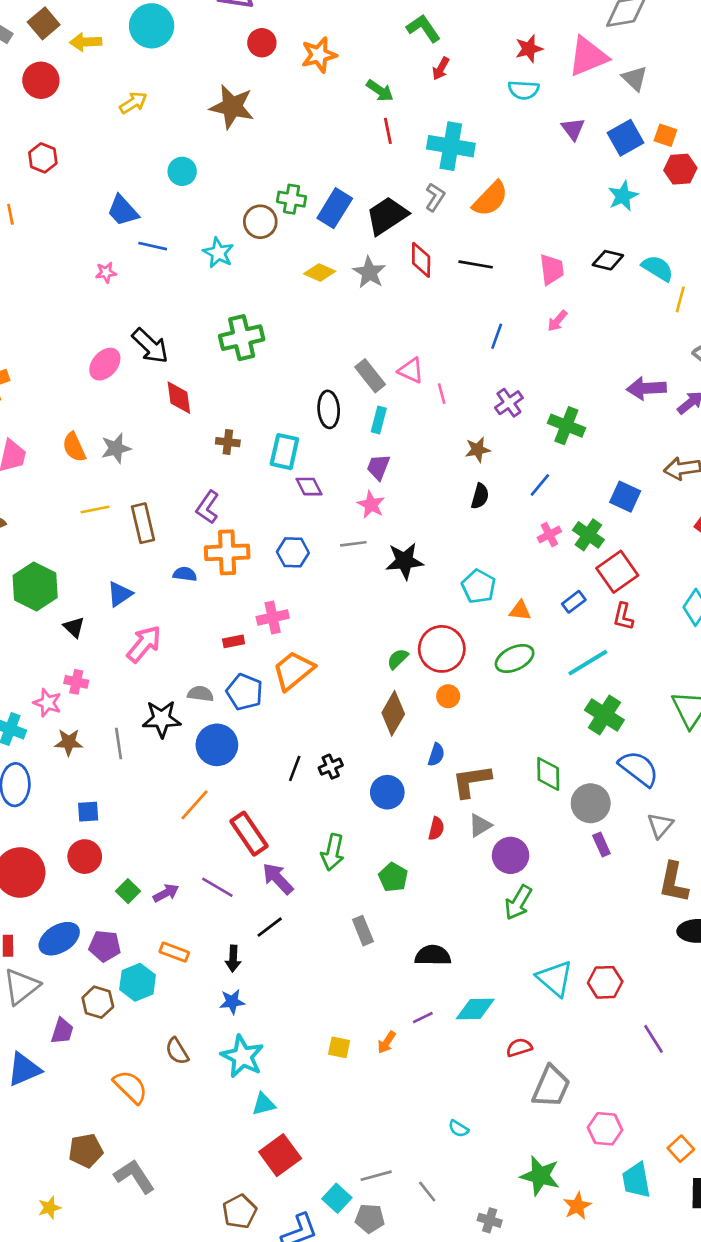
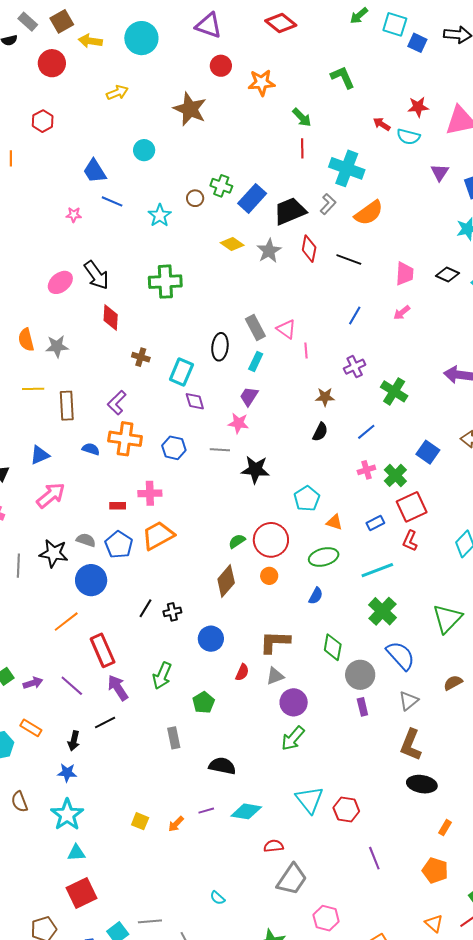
red arrow: (441, 69) -> (382, 124), moved, turned 84
brown circle: (260, 222) -> (195, 198), size x0.7
pink star: (371, 505) -> (238, 423), turned -30
blue semicircle: (436, 755) -> (316, 596), moved

